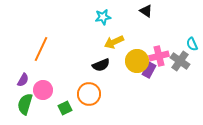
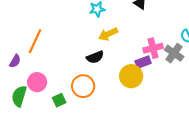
yellow circle: (137, 61) -> (131, 76), moved
purple rectangle: (149, 70) -> (143, 62), turned 42
purple semicircle: (23, 80) -> (15, 61), moved

